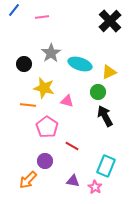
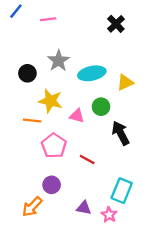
black cross: (110, 21) -> (116, 24), moved, size x0.7
cyan ellipse: (80, 64) -> (92, 73), turned -30
green circle: (98, 92) -> (101, 107), moved
red line: (72, 146) -> (87, 160), moved

